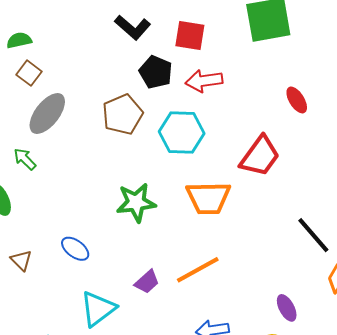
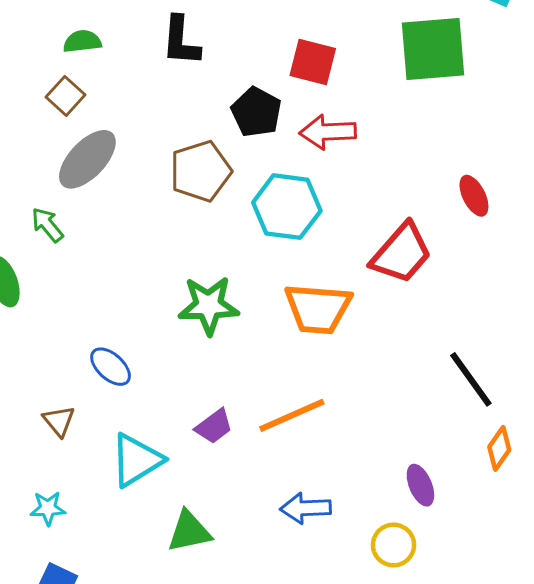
black L-shape: (133, 27) -> (181, 41), moved, turned 48
green semicircle: (19, 40) -> (82, 41), moved
red ellipse: (297, 100) -> (474, 196), moved
brown triangle: (21, 260) -> (59, 421), moved

